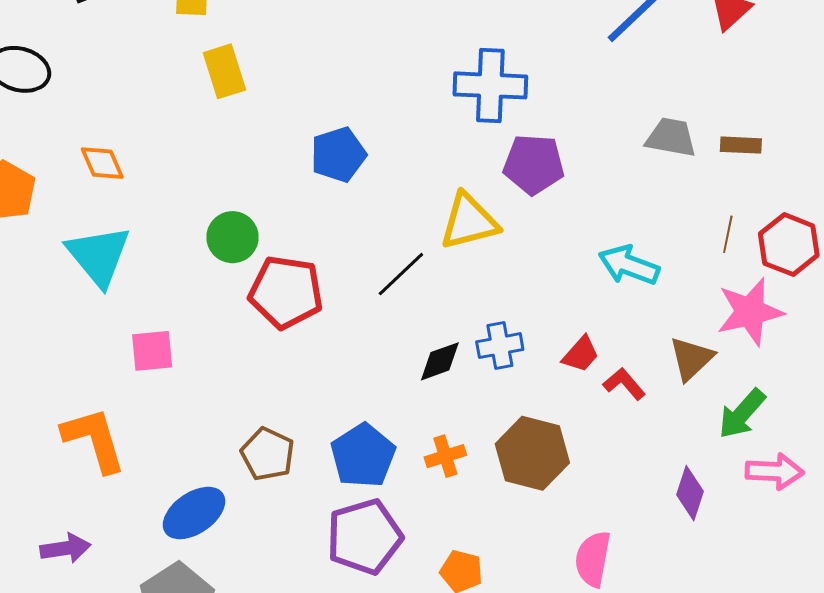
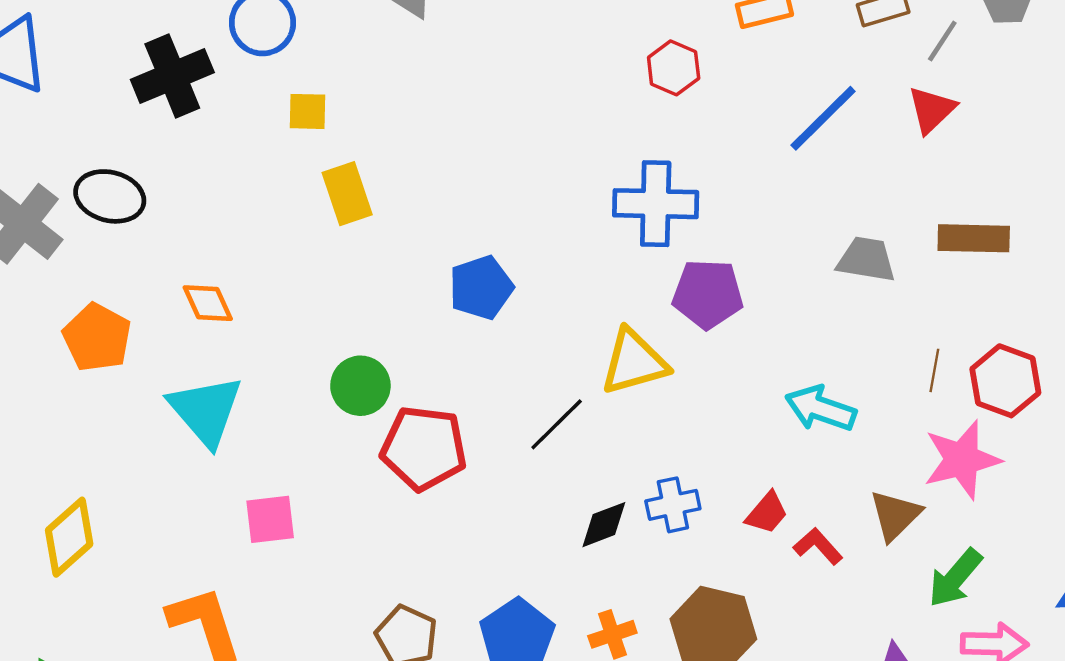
brown rectangle: (741, 145) -> (974, 238), moved, size x1.5

